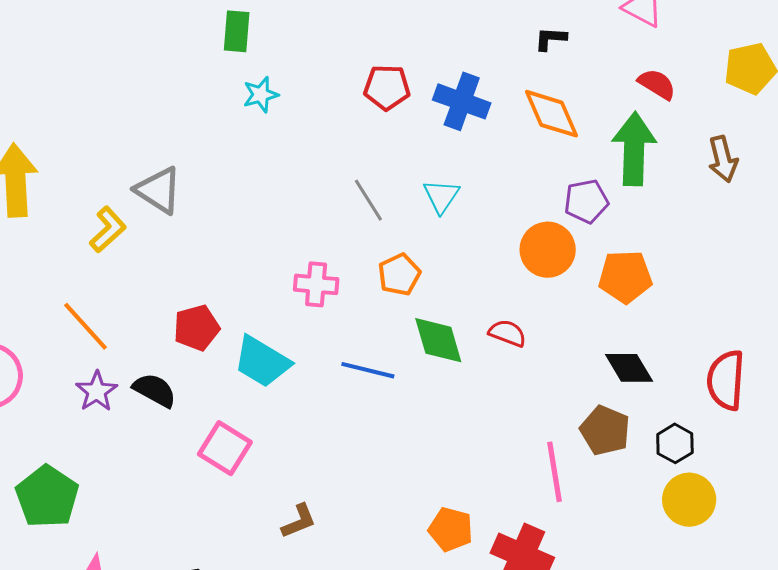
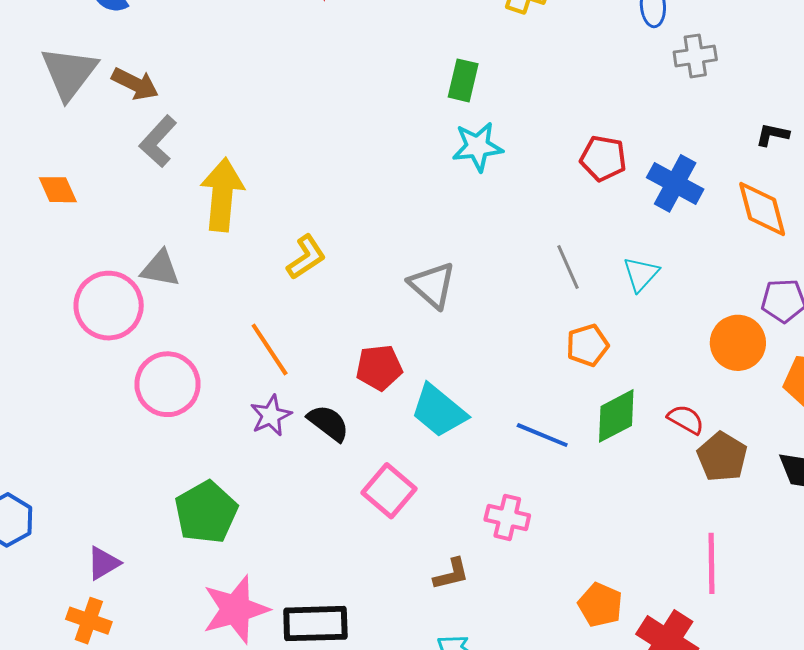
cyan star: (261, 95) -> (477, 147), size x1.4
gray triangle: (158, 190) -> (432, 285), moved
pink cross: (316, 284) -> (507, 517), moved
green diamond: (438, 340) -> (616, 416), turned 70
brown pentagon: (605, 430) -> (722, 457), moved

